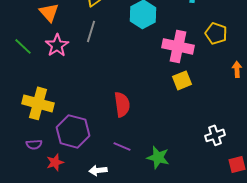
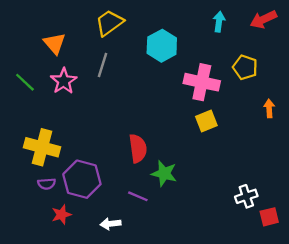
white cross: (215, 135) -> (246, 196), moved
purple semicircle: (34, 144) -> (47, 184), moved
green star: (158, 157) -> (164, 173), moved

